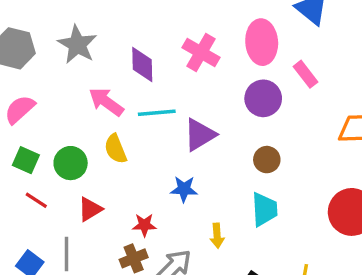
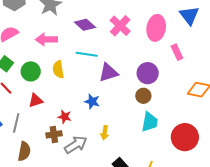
purple diamond: (142, 64) -> (85, 25), turned -60
purple circle: (263, 98) -> (148, 73), moved
pink arrow: (106, 102) -> (46, 39), moved, turned -50
cyan trapezoid: (264, 209) -> (150, 122), moved

